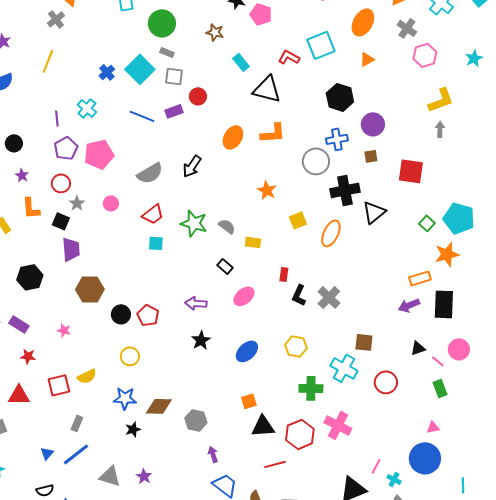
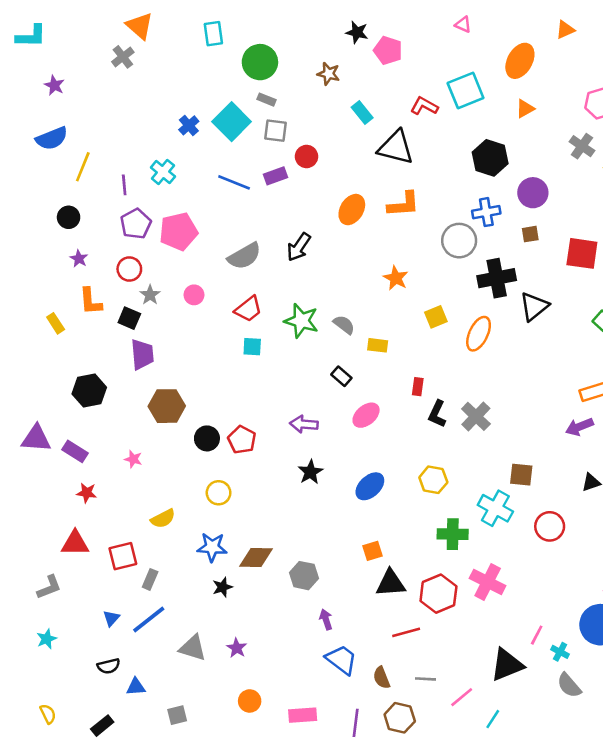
gray cross: (407, 28) -> (582, 146), moved
yellow line: (48, 61) -> (83, 167), moved
red square: (59, 385) -> (123, 556), moved

